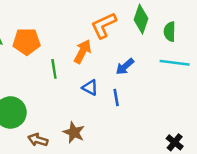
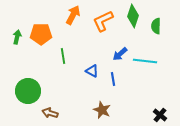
orange arrow: (83, 52) -> (73, 15), moved
cyan line: (175, 63) -> (145, 61), moved
brown star: (74, 132) -> (102, 110), moved

